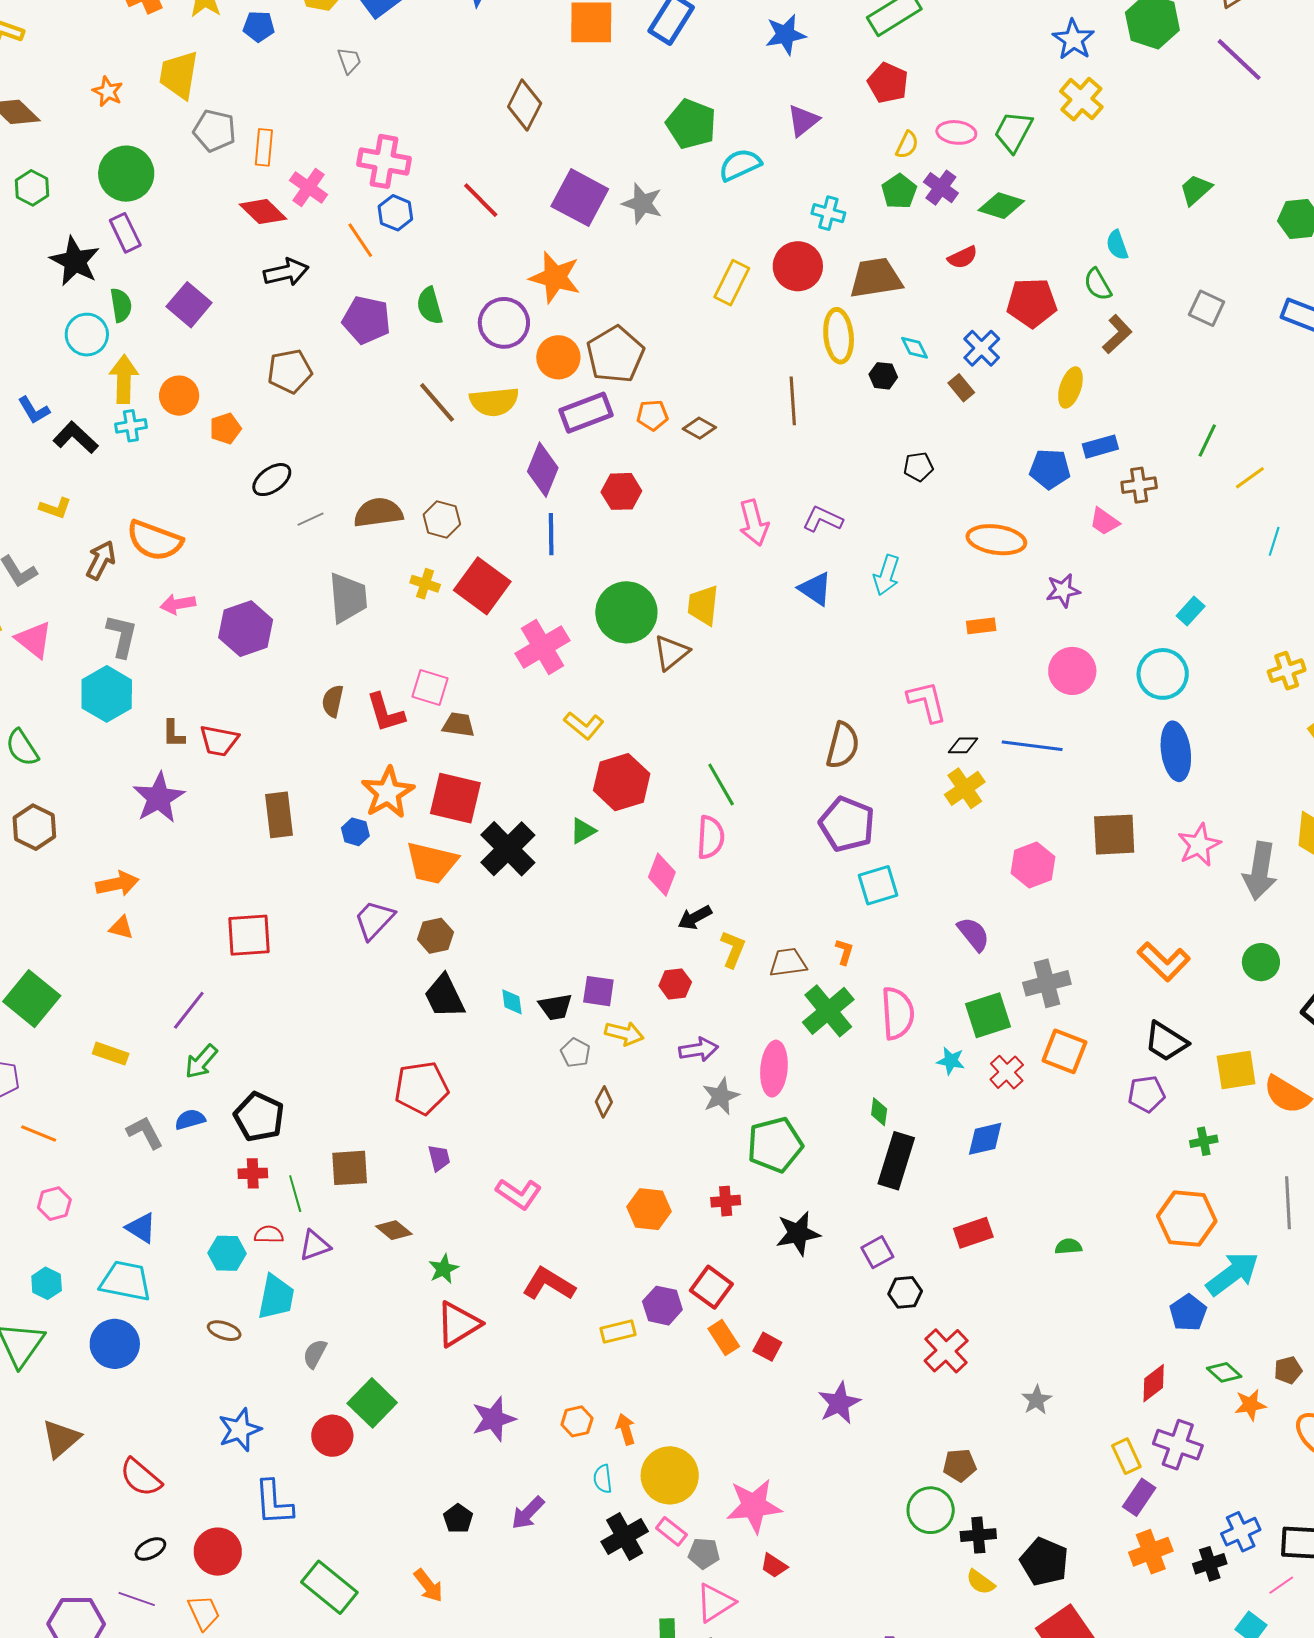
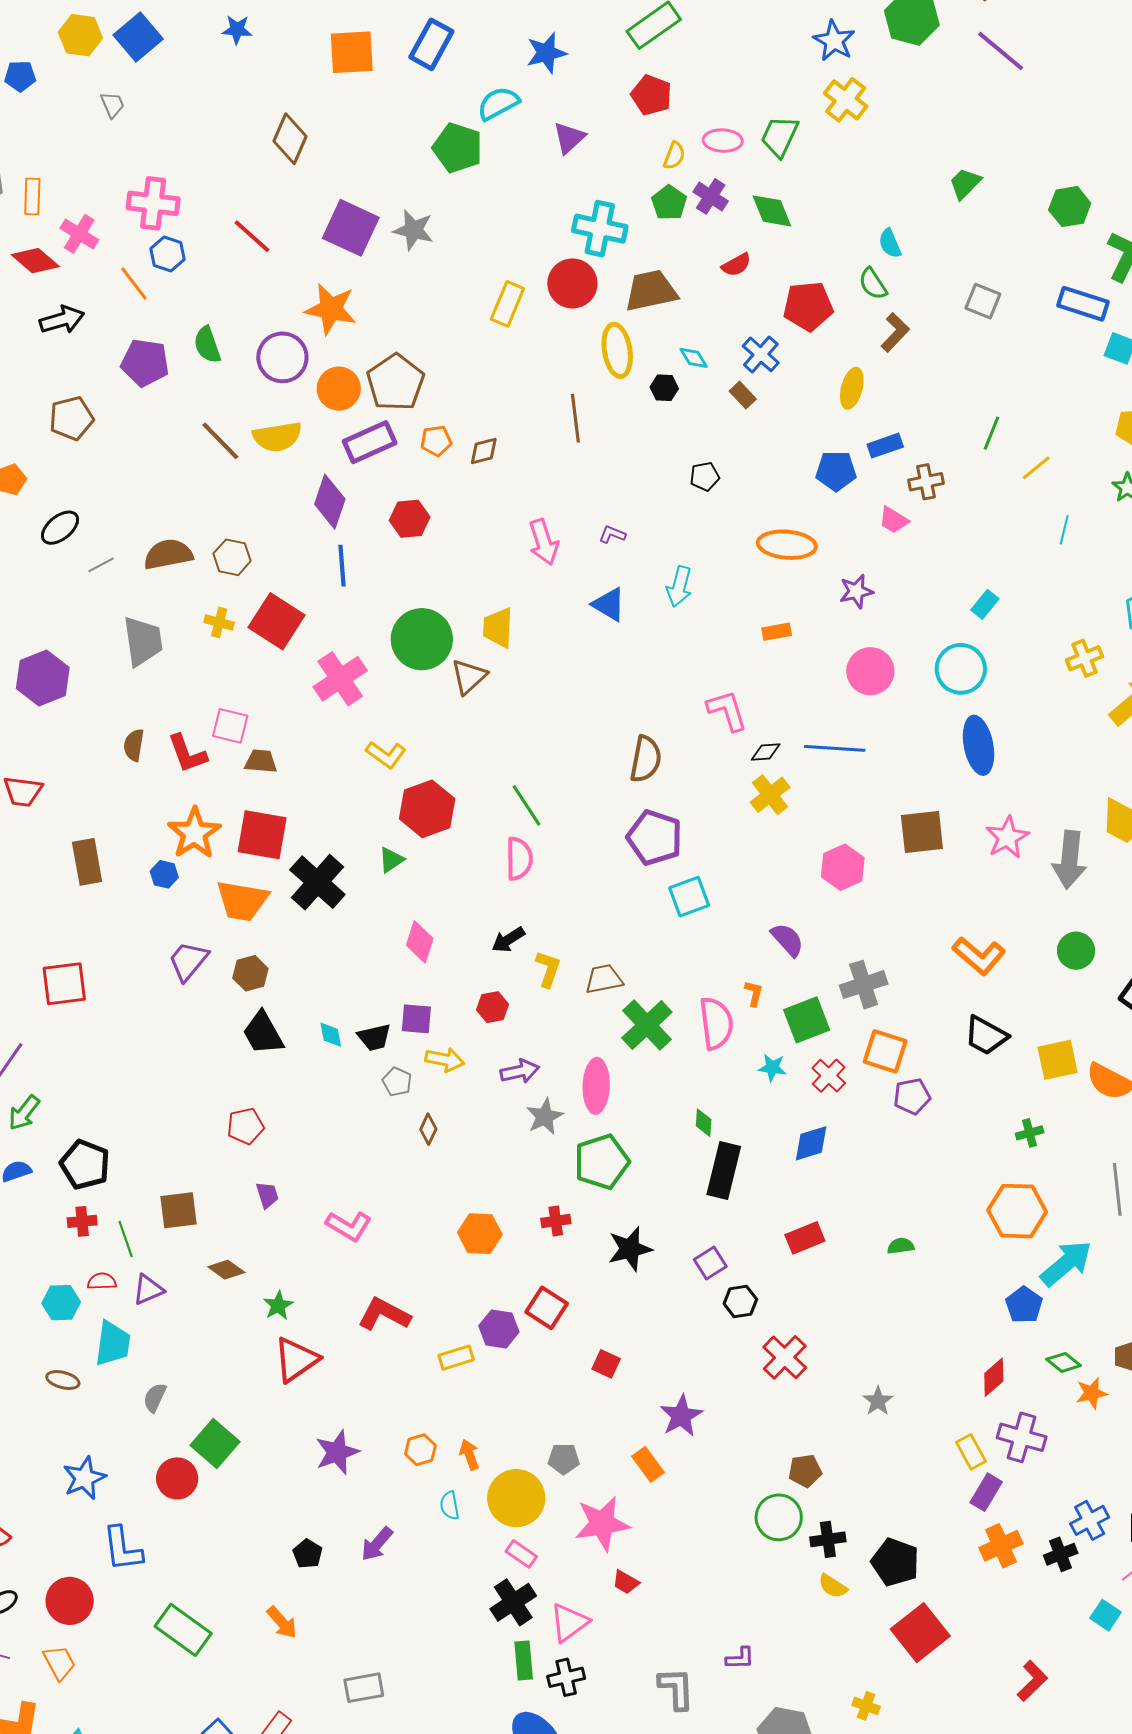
cyan semicircle: (740, 165) -> (498, 103), moved
green diamond: (1001, 206) -> (772, 211), turned 54
cyan cross: (828, 213) -> (600, 229), size x1.6
brown diamond: (699, 428) -> (484, 451), turned -40
purple L-shape: (823, 519) -> (612, 534), size x0.7
pink diamond: (662, 875) -> (420, 942), moved
orange L-shape: (844, 952) -> (754, 993), moved
red pentagon: (421, 1088) -> (245, 1126), size x0.7
purple pentagon: (1146, 1094) -> (912, 1096), moved
orange rectangle: (724, 1338) -> (648, 1464), moved
black cross: (625, 1537) -> (513, 1602), moved
gray pentagon: (704, 1553) -> (564, 1459), moved

